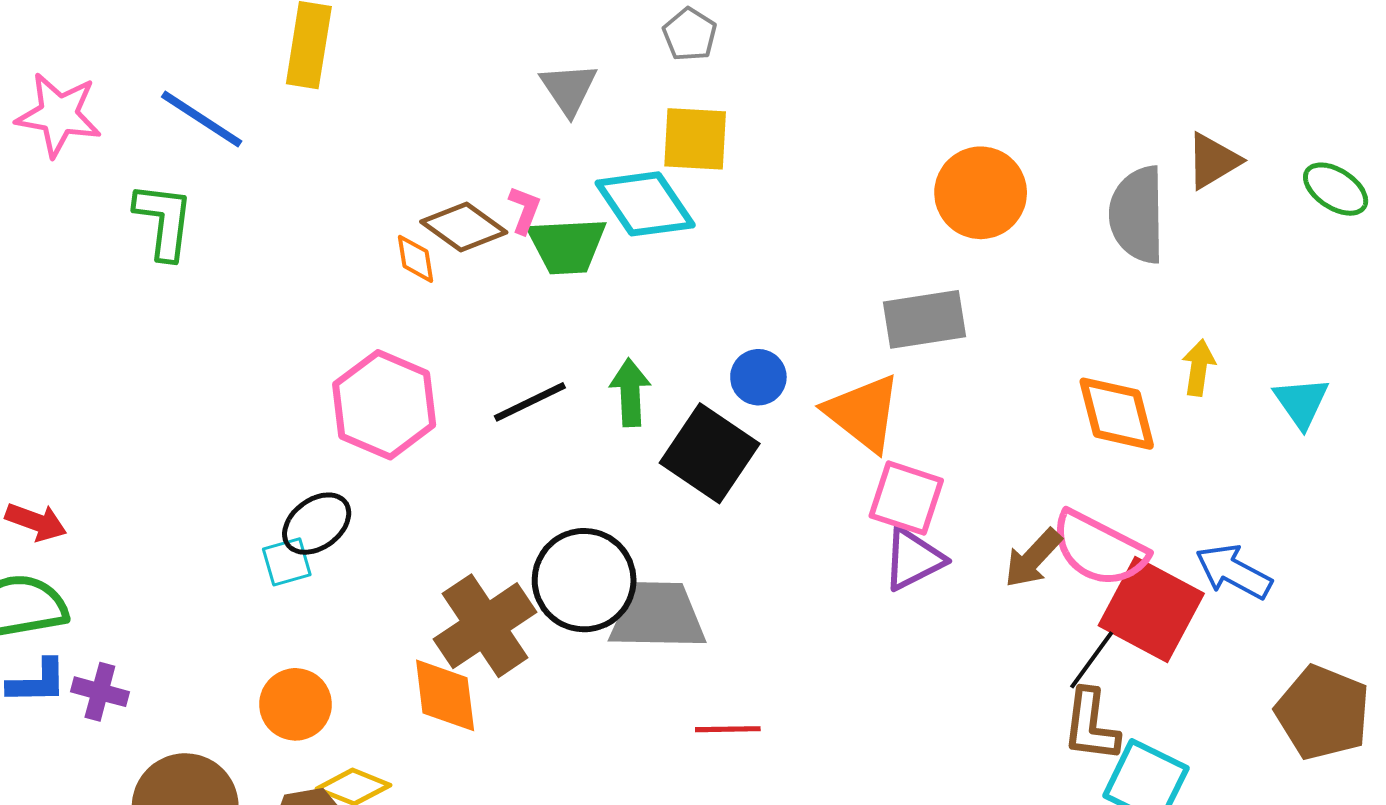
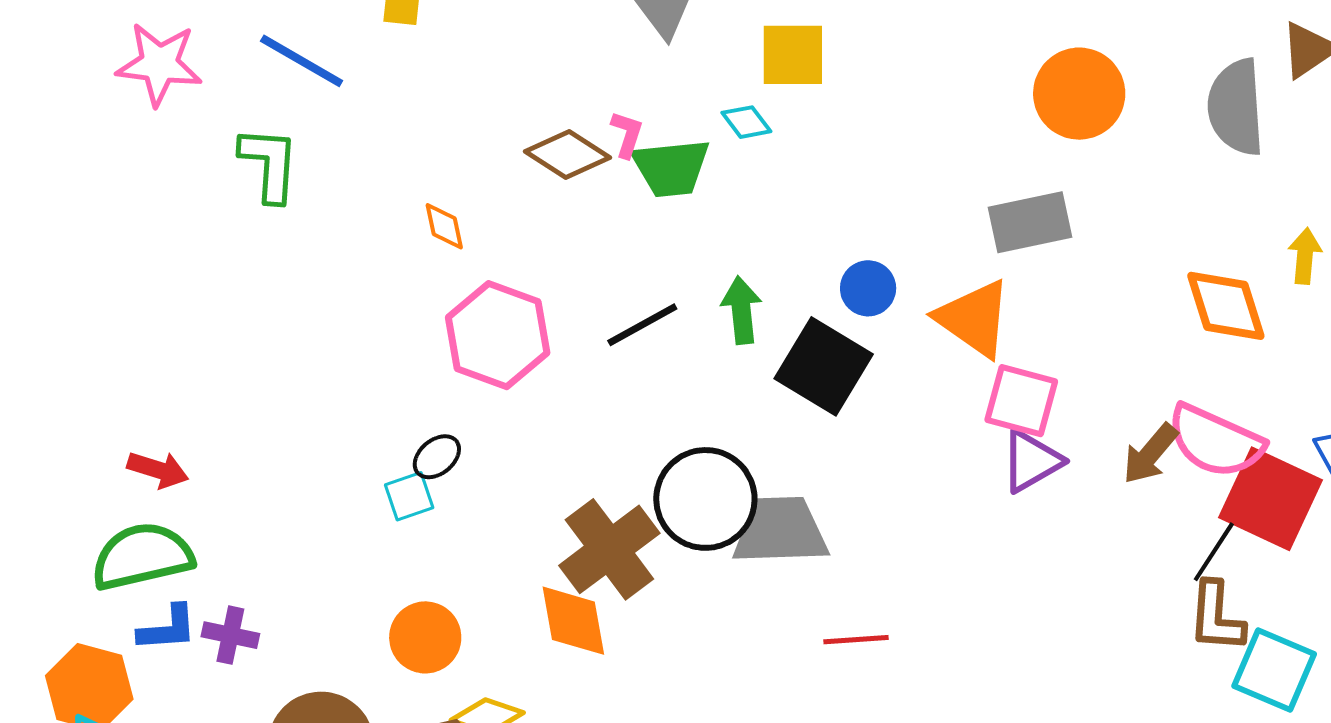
cyan diamond: (645, 204) -> (746, 122), size x0.5
orange diamond: (415, 259) -> (444, 226), moved
black ellipse: (317, 524) -> (437, 457), size x0.7

